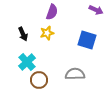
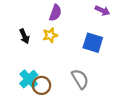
cyan cross: (27, 62) -> (29, 79), moved
gray semicircle: (75, 74) -> (80, 79), turned 60

